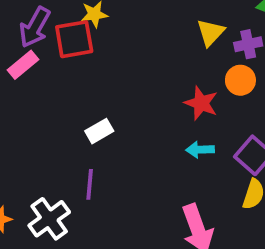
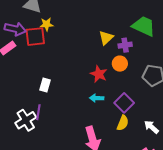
purple arrow: (35, 27) -> (15, 29), turned -110
white rectangle: (99, 131) -> (45, 85), turned -48
white cross: (49, 219) -> (26, 120), moved

